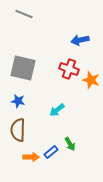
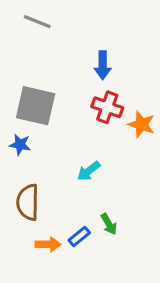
blue arrow: (80, 40) -> (103, 65), moved, turned -78
blue star: (18, 101) -> (20, 145), moved

